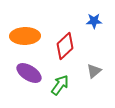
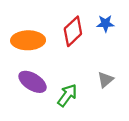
red diamond: (65, 46) -> (73, 31), moved

